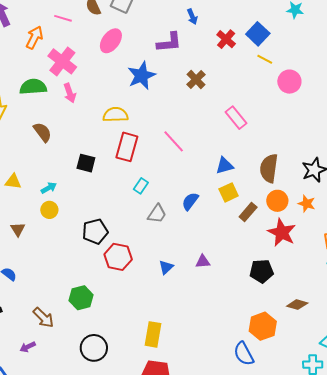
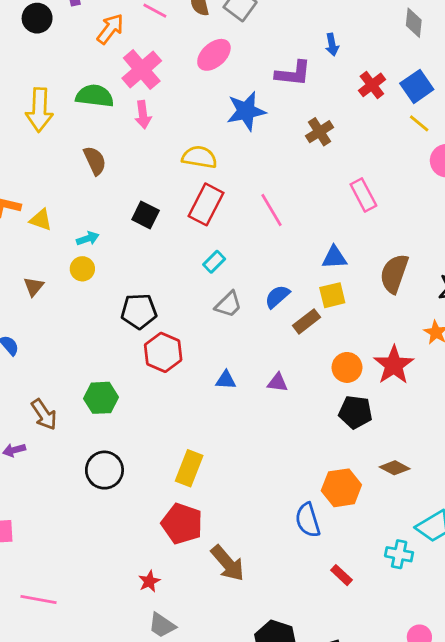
orange circle: (277, 201) -> (347, 367), moved
brown rectangle: (248, 212) -> (306, 321), moved
blue triangle: (166, 267) -> (226, 380), turned 35

